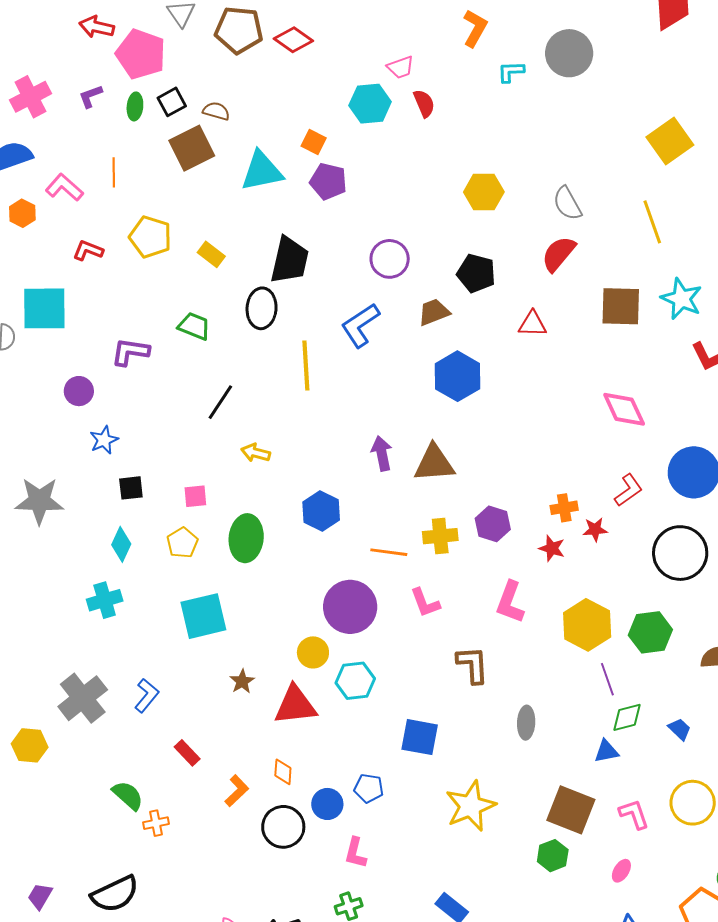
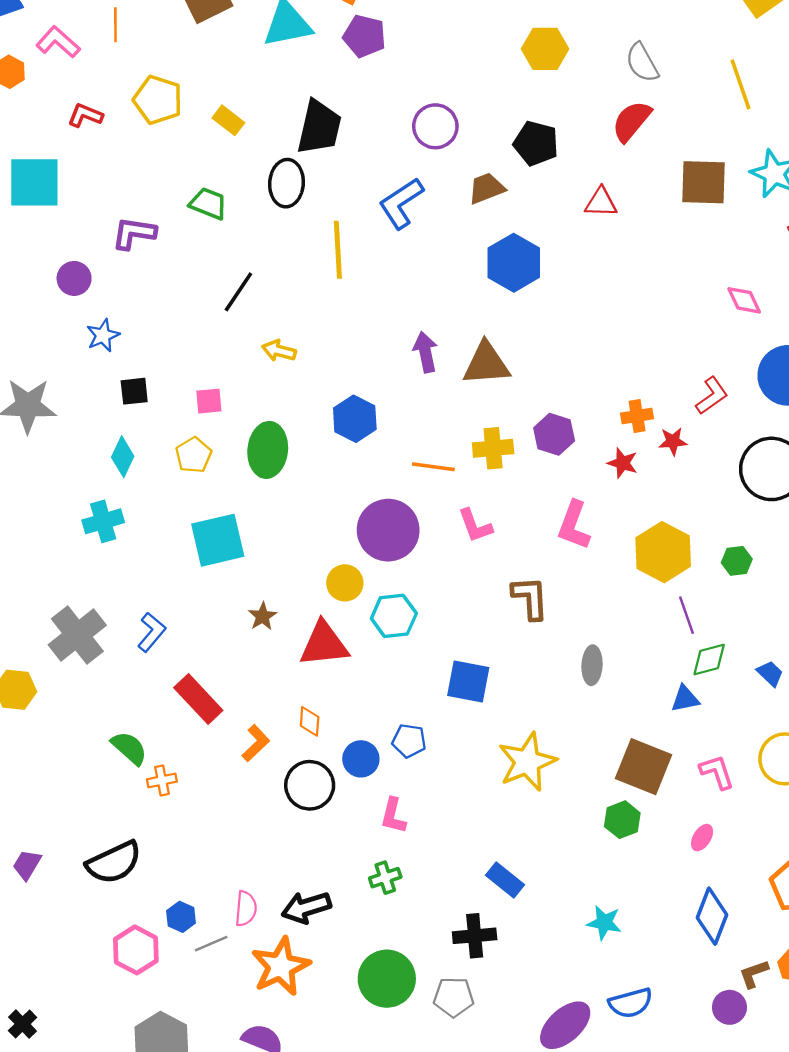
pink diamond: (624, 409) -> (744, 300), moved, size x0.7
green hexagon: (650, 632) -> (737, 561), size x0.6
red rectangle: (187, 753) -> (198, 699), size x1.6

